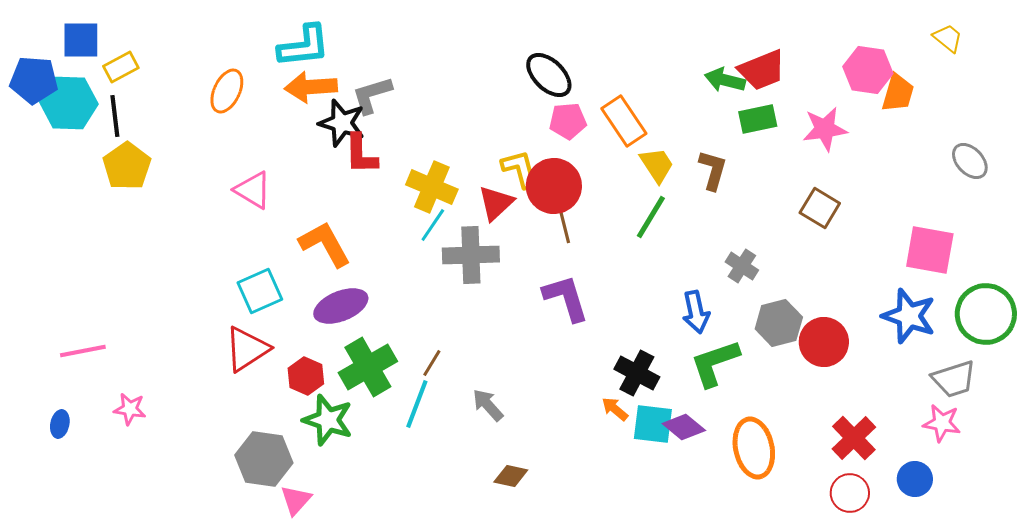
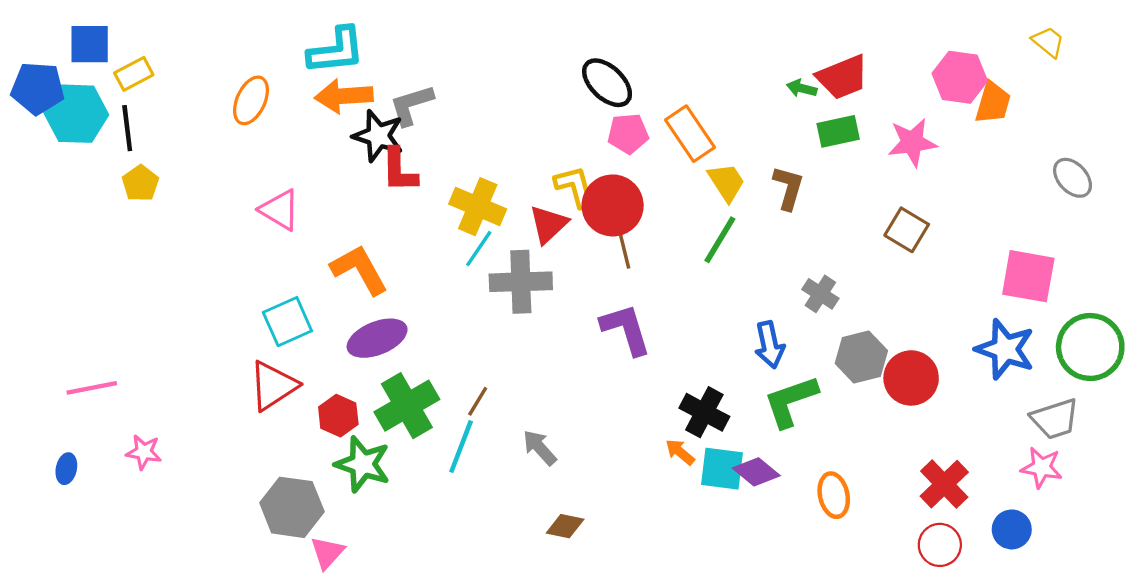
green arrow: (725, 80) -> (802, 88), size x0.7
yellow pentagon: (127, 166) -> (140, 183), size x0.7
orange ellipse: (754, 448) -> (834, 495), size x0.7

